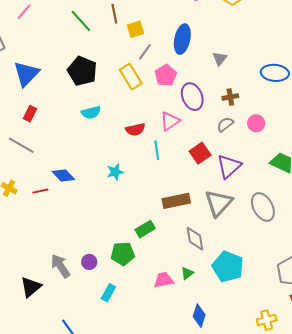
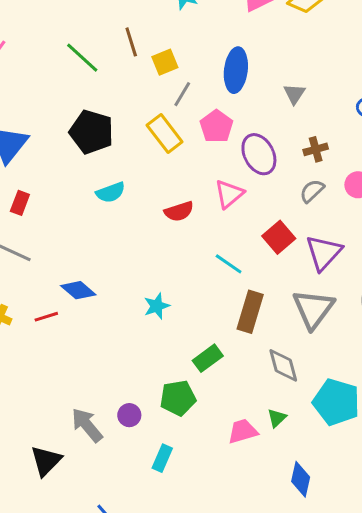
cyan line: (157, 150) -> (229, 264), moved, turned -42
cyan star: (115, 172) -> (157, 306), moved
brown rectangle: (176, 201) -> (250, 312), turned -56

